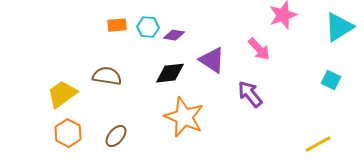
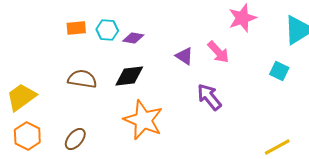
purple triangle: (212, 60) -> (184, 56), moved, size x0.7
brown semicircle: (107, 76) -> (82, 79), moved
cyan square: (331, 80) -> (279, 71), moved

